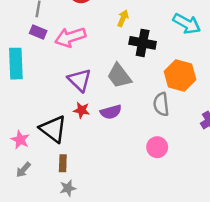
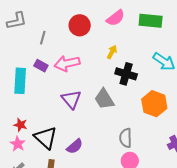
purple rectangle: (38, 32) -> (41, 66), moved
gray semicircle: (161, 104) -> (126, 138), moved
red star: (82, 110) -> (20, 125), moved
purple semicircle: (111, 112) -> (75, 146), moved, turned -30

